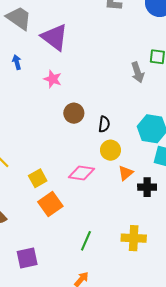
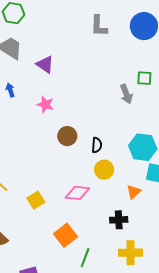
purple triangle: (54, 37) -> (45, 64), size x0.7
orange triangle: (126, 173) -> (134, 192), moved
black cross: (147, 187) -> (119, 220), moved
orange square: (50, 204) -> (66, 235), moved

